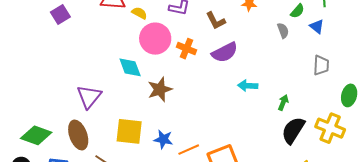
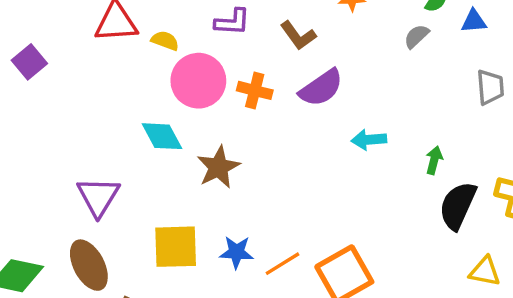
blue triangle: (317, 26) -> (474, 21), turned -35
gray semicircle: (283, 31) -> (416, 36), turned -105

